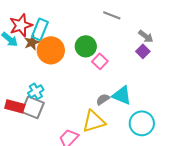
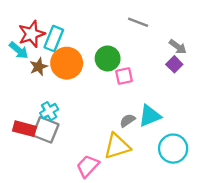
brown star: (32, 42) -> (39, 67), moved
pink square: (100, 61) -> (124, 76), turned 35
cyan triangle: (122, 95) -> (150, 116), turned -45

